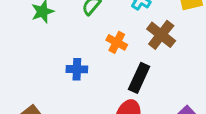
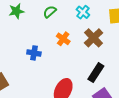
black rectangle: (139, 78) -> (96, 73), moved

